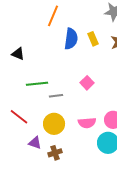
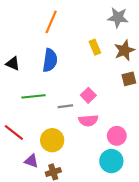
blue semicircle: (71, 39) -> (50, 60), moved
gray line: (56, 96) -> (65, 106), moved
pink semicircle: (87, 123) -> (88, 120), moved

